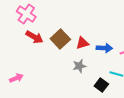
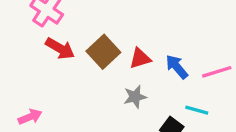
blue arrow: (104, 48) -> (177, 67), turned -133

